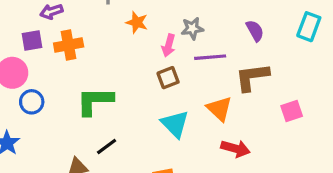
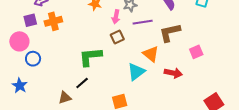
green L-shape: (95, 101) -> (90, 57), moved
cyan triangle: (175, 124) -> (136, 72), moved, turned 42
red arrow: (235, 148) -> (173, 73), moved

